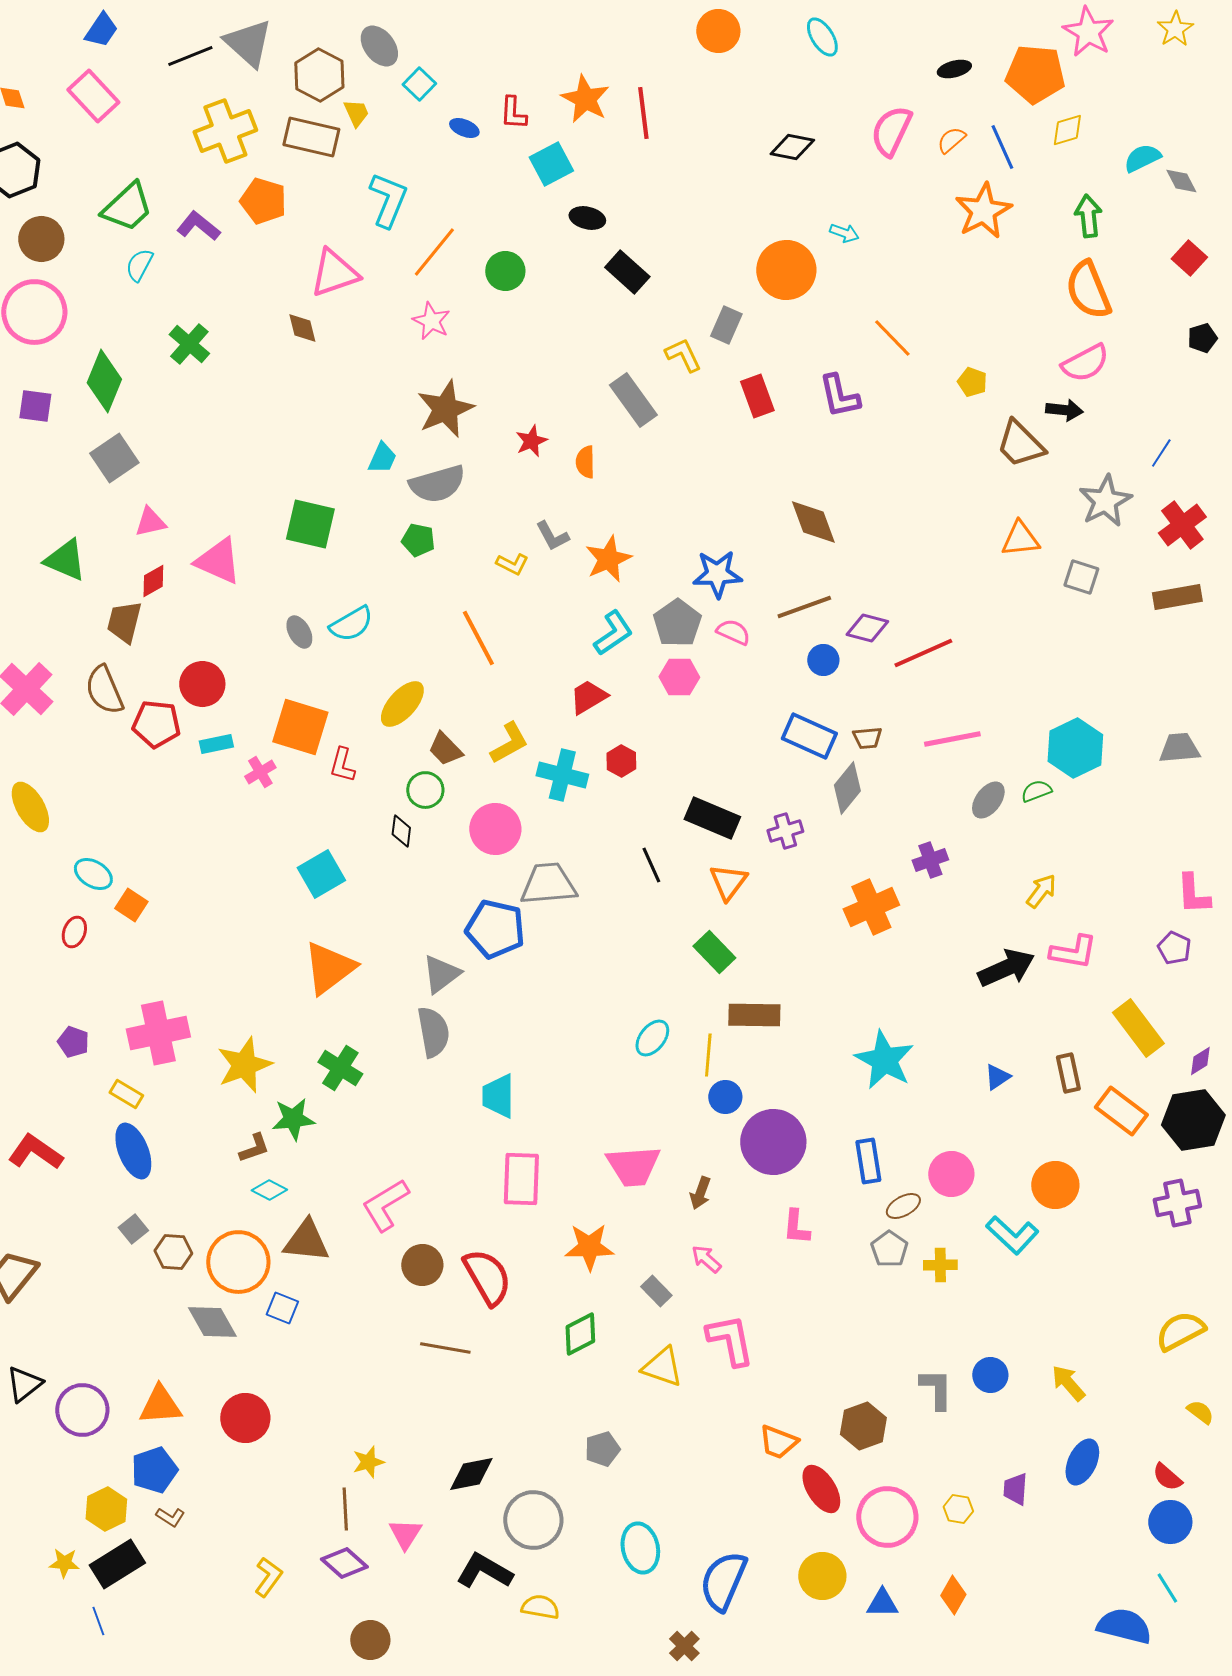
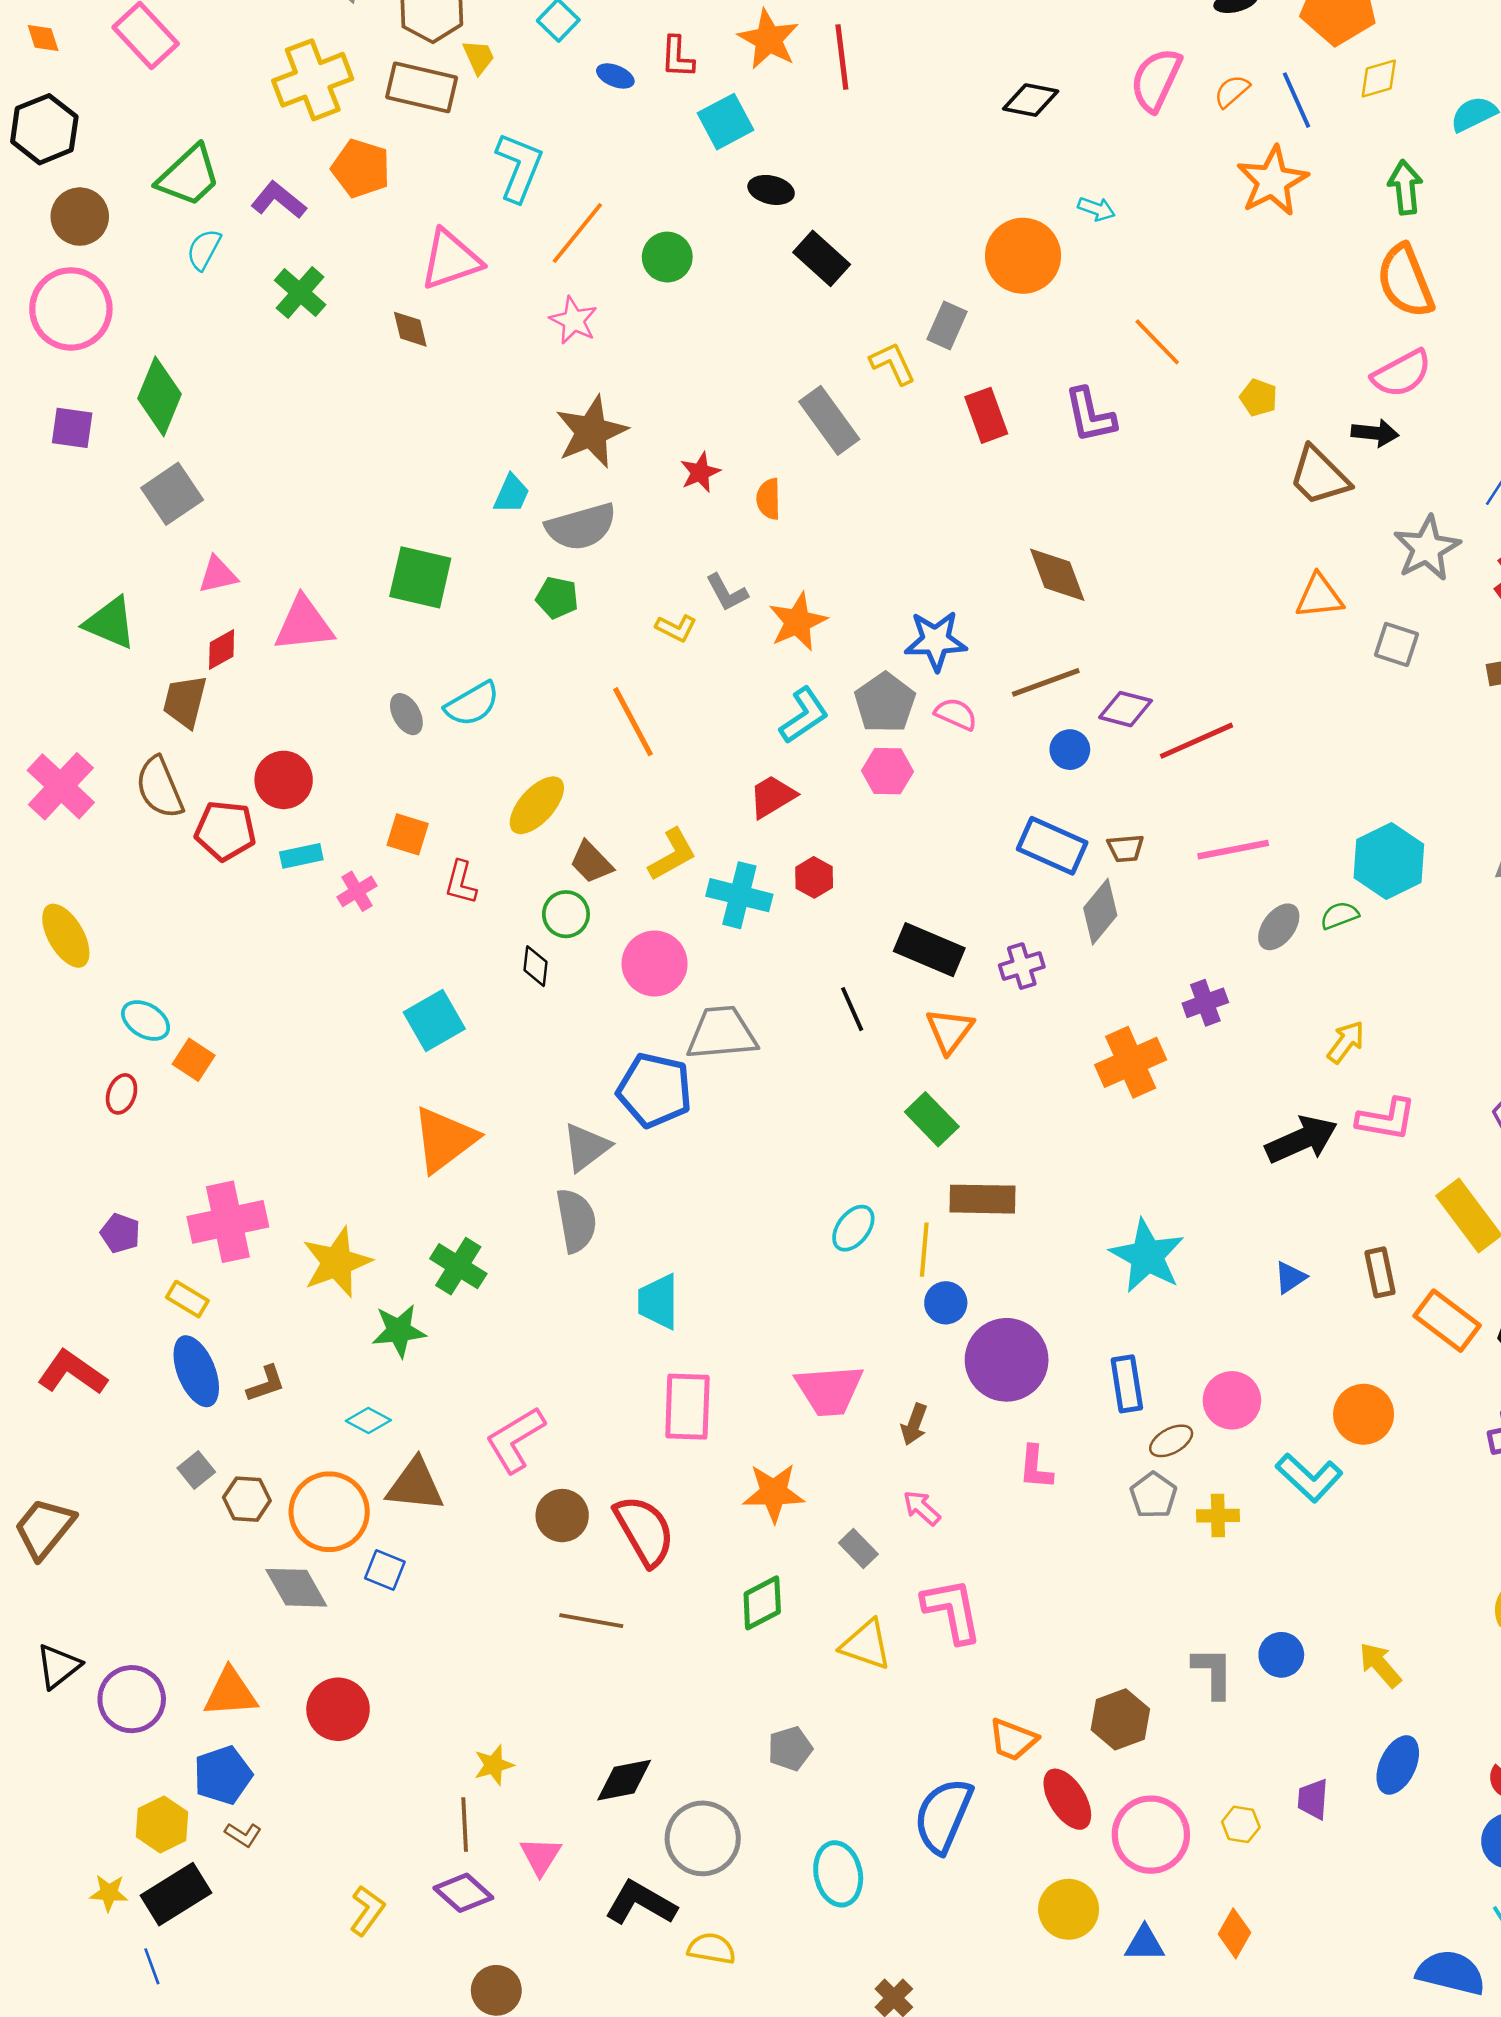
green cross: (189, 344) -> (300, 292), moved
pink triangle: (218, 561) -> (304, 624), turned -30
orange square: (300, 727) -> (408, 834), size x0.6
brown L-shape: (254, 1148) -> (266, 1384), moved
blue semicircle: (723, 1581) -> (943, 1816), moved

